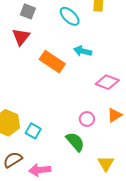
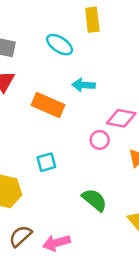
pink circle: (87, 119) -> (100, 140), moved
cyan square: (33, 131) -> (46, 162), moved, turned -35

